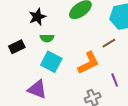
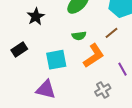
green semicircle: (47, 38) -> (79, 36), moved
cyan square: (51, 62) -> (56, 60), turned -30

